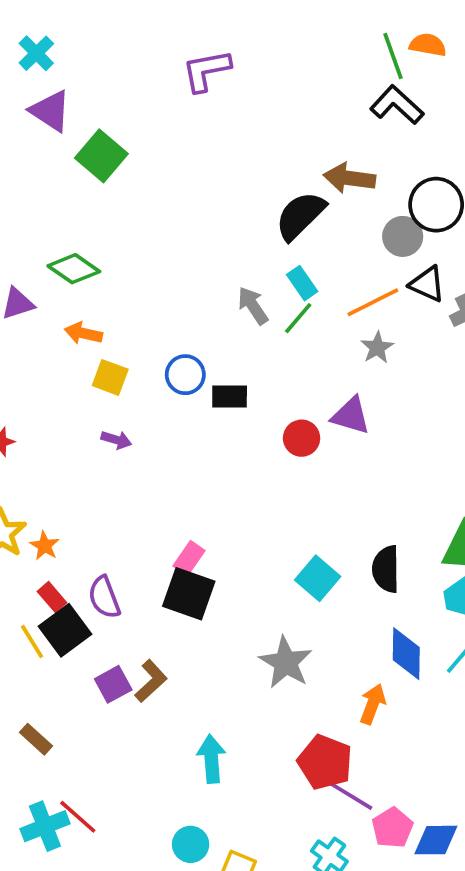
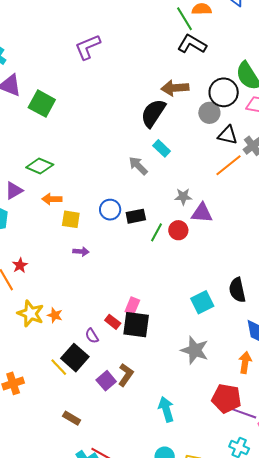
orange line: (373, 302) -> (228, 165), moved
green line: (298, 318) -> (156, 232), moved
gray star: (377, 348) -> (183, 197), moved, turned -30
cyan square: (318, 578) -> (202, 302), turned 35
red rectangle: (52, 597) -> (113, 322), moved
purple semicircle: (104, 597) -> (92, 336), size x0.7

